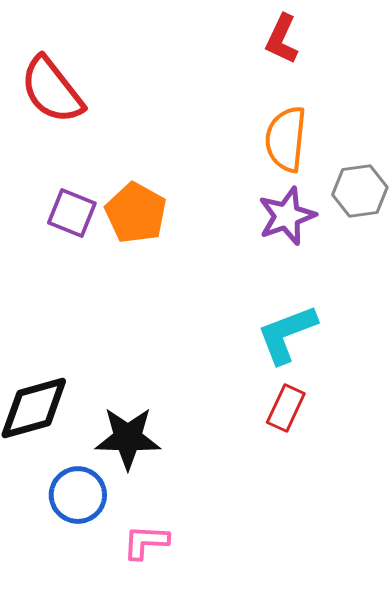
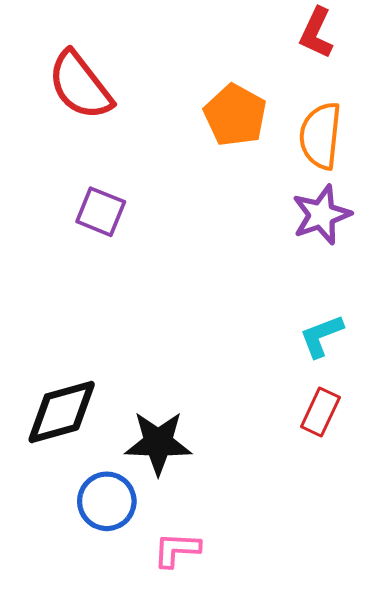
orange pentagon: (136, 213) -> (235, 115), moved
cyan L-shape: (287, 334) -> (321, 336), size x0.7

